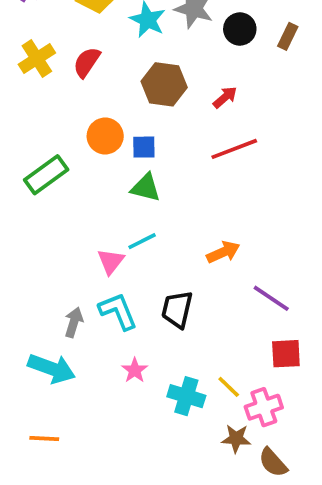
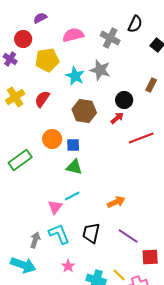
black circle: (240, 29) -> (124, 100), moved
red line: (234, 149) -> (141, 138), moved
purple line: (271, 298) -> (128, 236), moved

